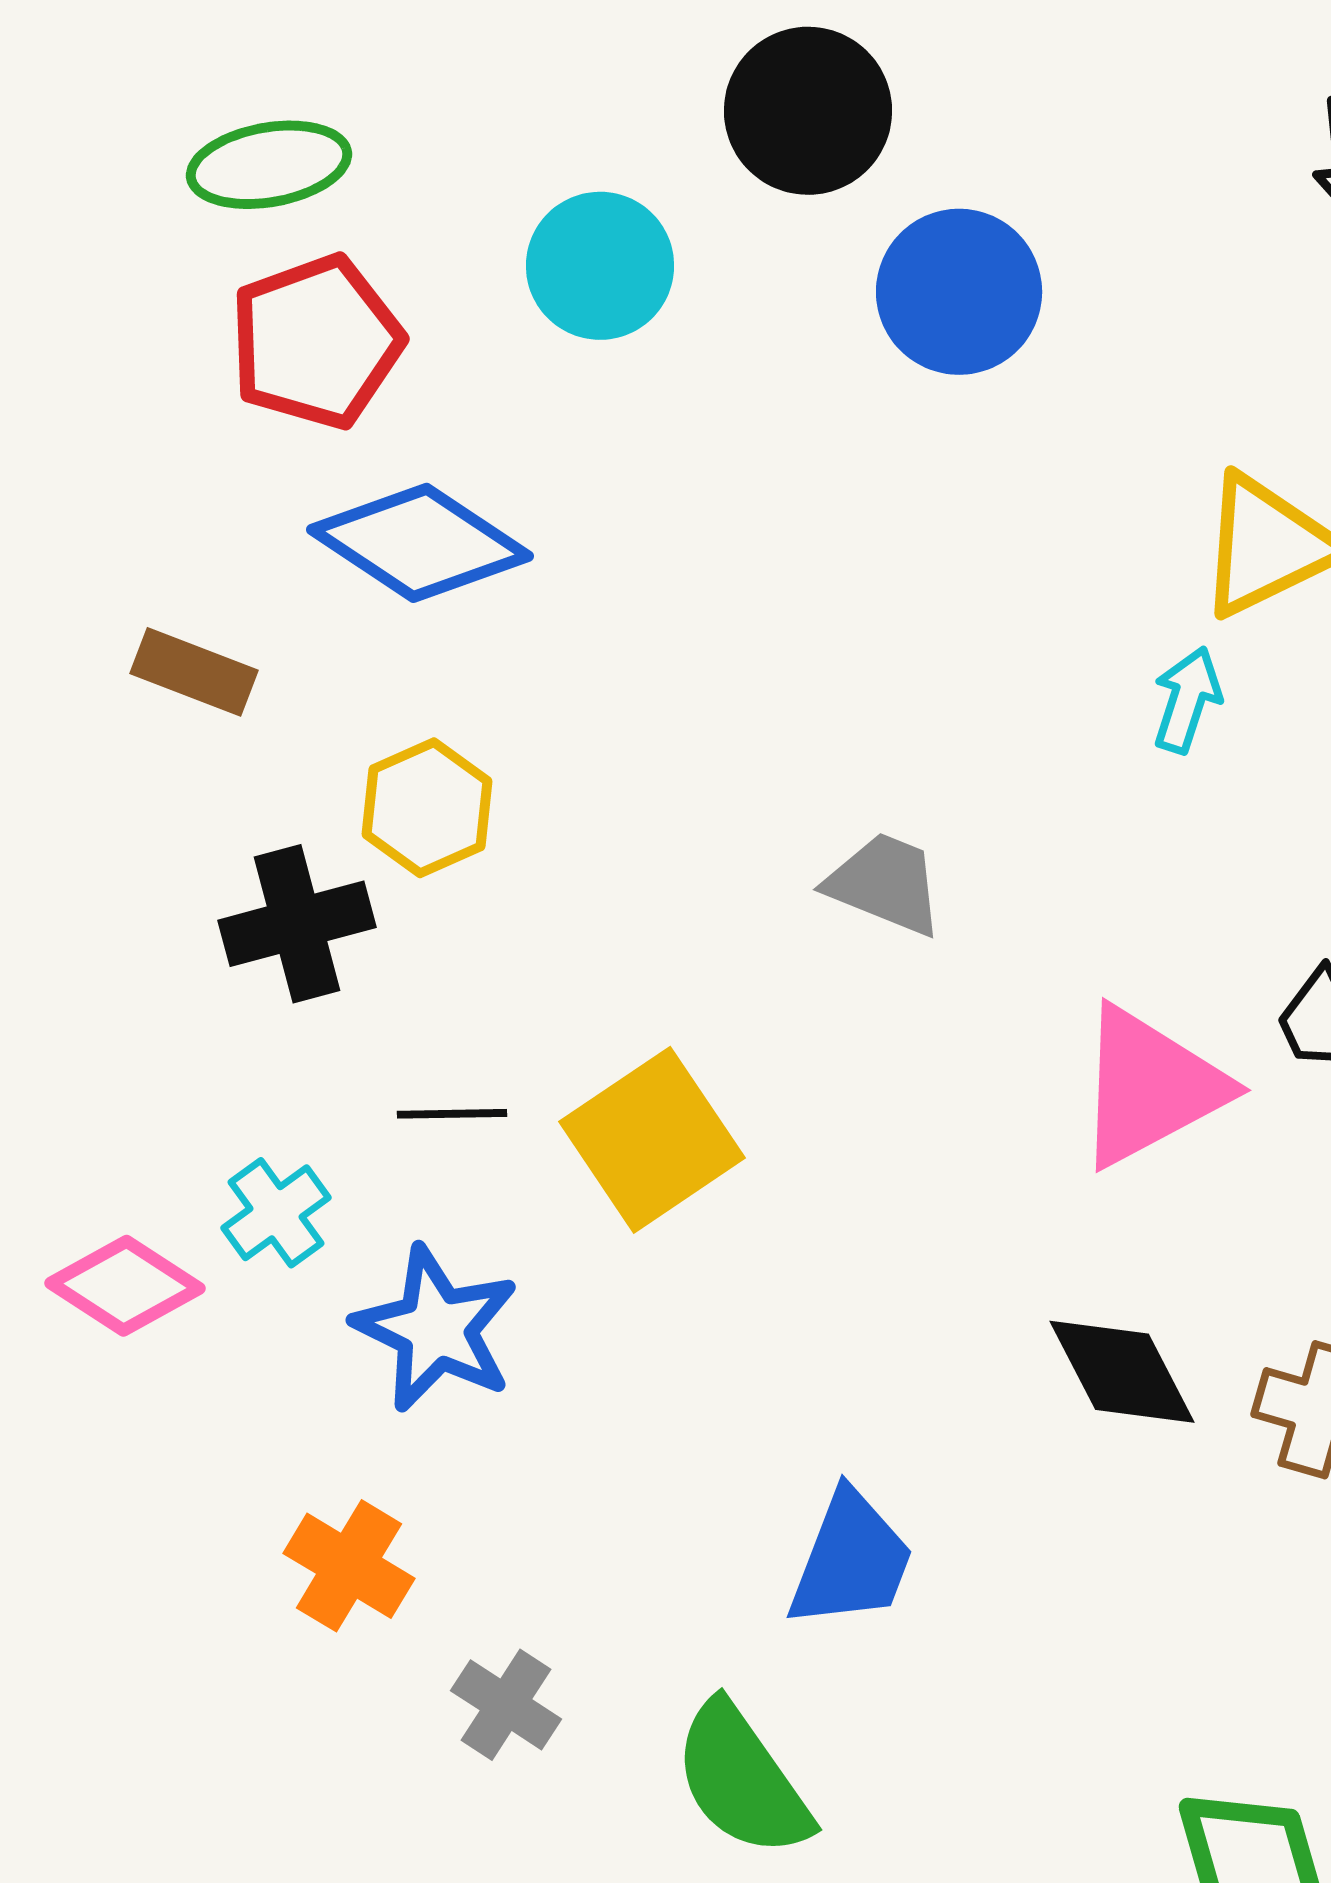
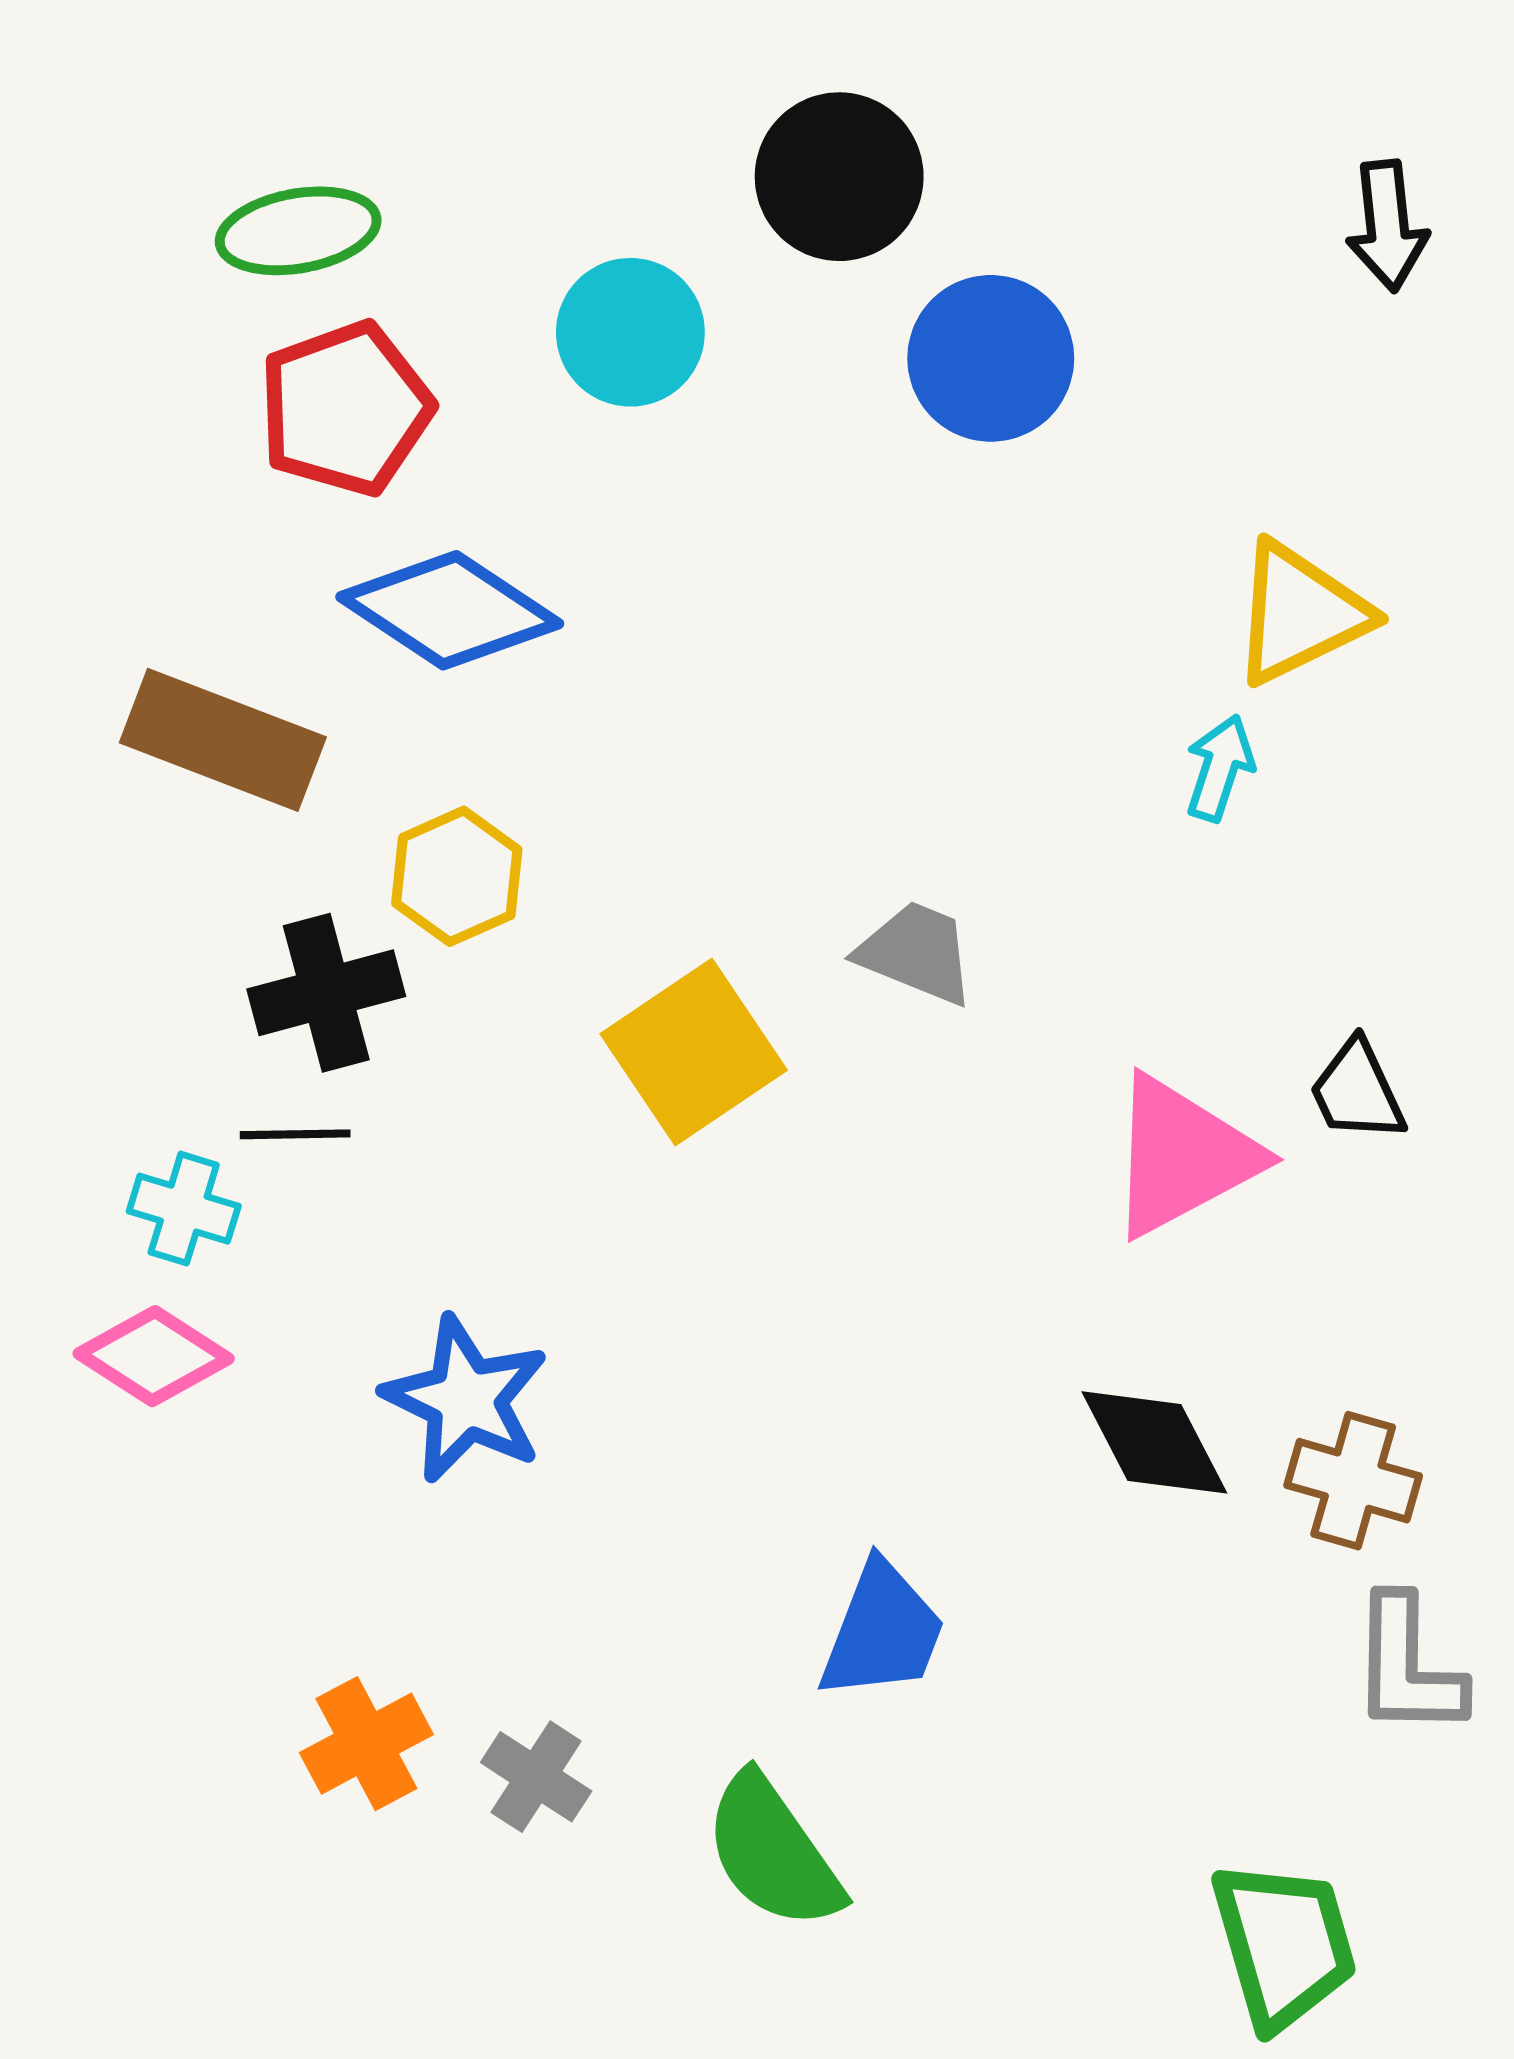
brown rectangle: (194, 672) -> (223, 740), size x1.6
black line: (452, 1114) -> (295, 1134), moved
yellow square: (652, 1140) -> (694, 1052), moved
cyan cross: (276, 1213) -> (184, 1209), moved, turned -37
orange cross: (349, 1566) -> (366, 1744), moved, turned 31

